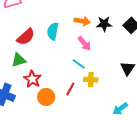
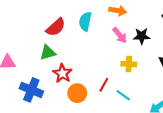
black star: (104, 24) -> (142, 36), moved
cyan line: (79, 64) -> (123, 95), moved
yellow cross: (91, 80) -> (129, 64), moved

